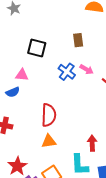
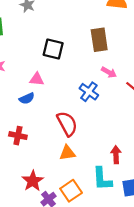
brown rectangle: (78, 40) -> (99, 40), size x1.5
blue cross: (67, 72) -> (89, 92), moved
red semicircle: (49, 115) -> (67, 124), turned -30

